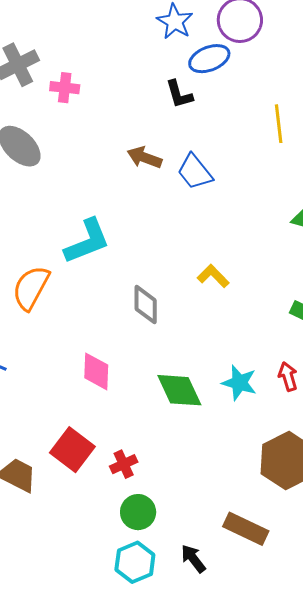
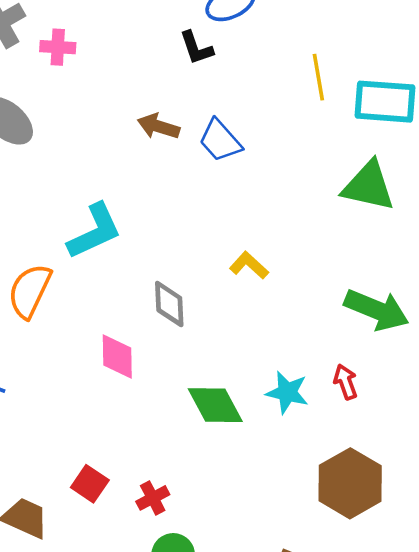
pink diamond: (96, 371) -> (117, 357), moved
red square: (72, 450) -> (90, 484), size x0.7

